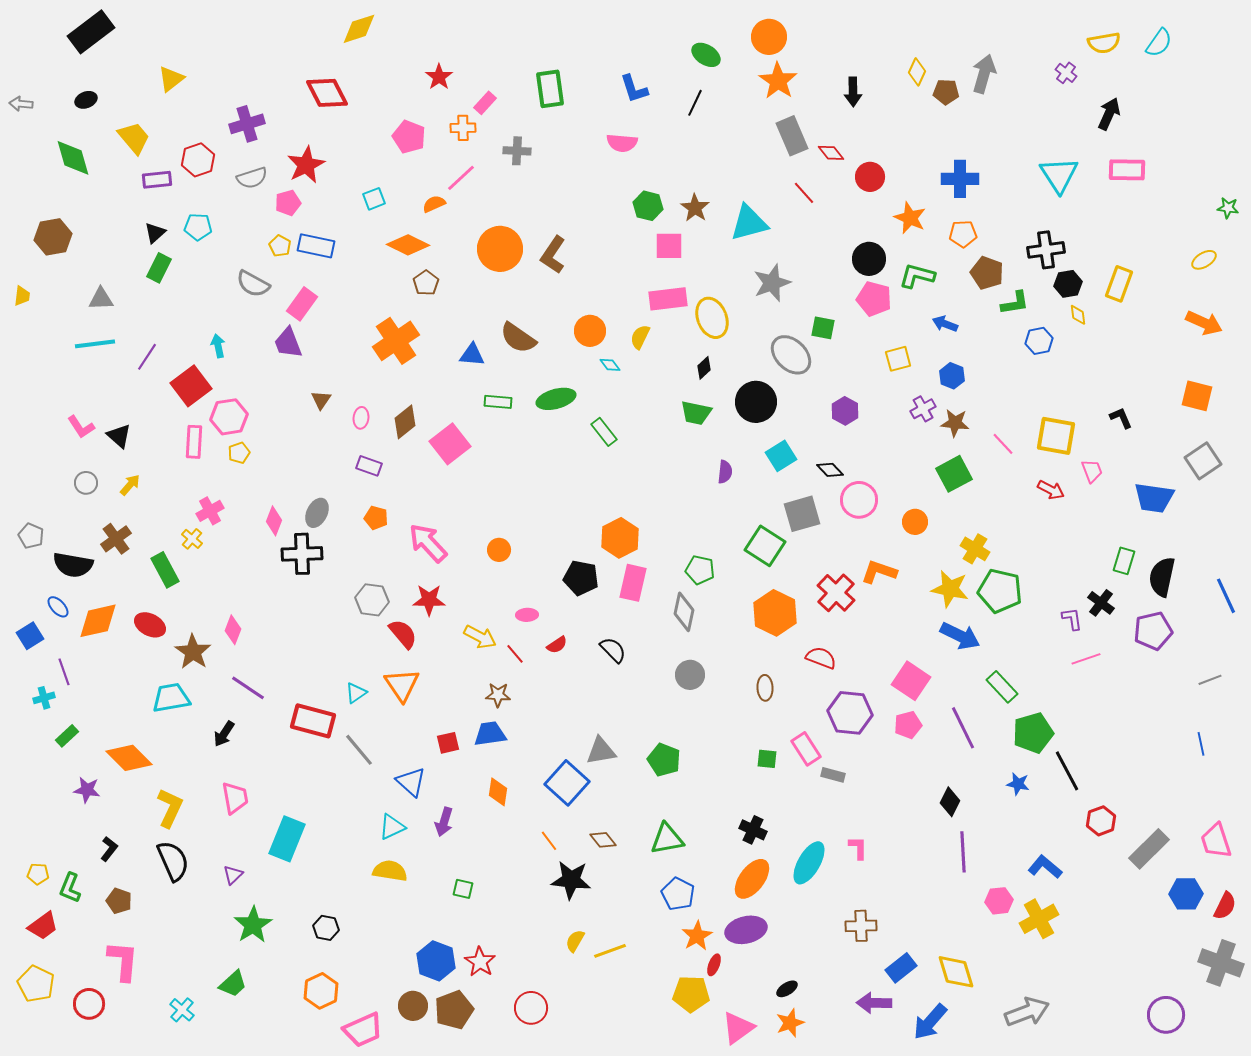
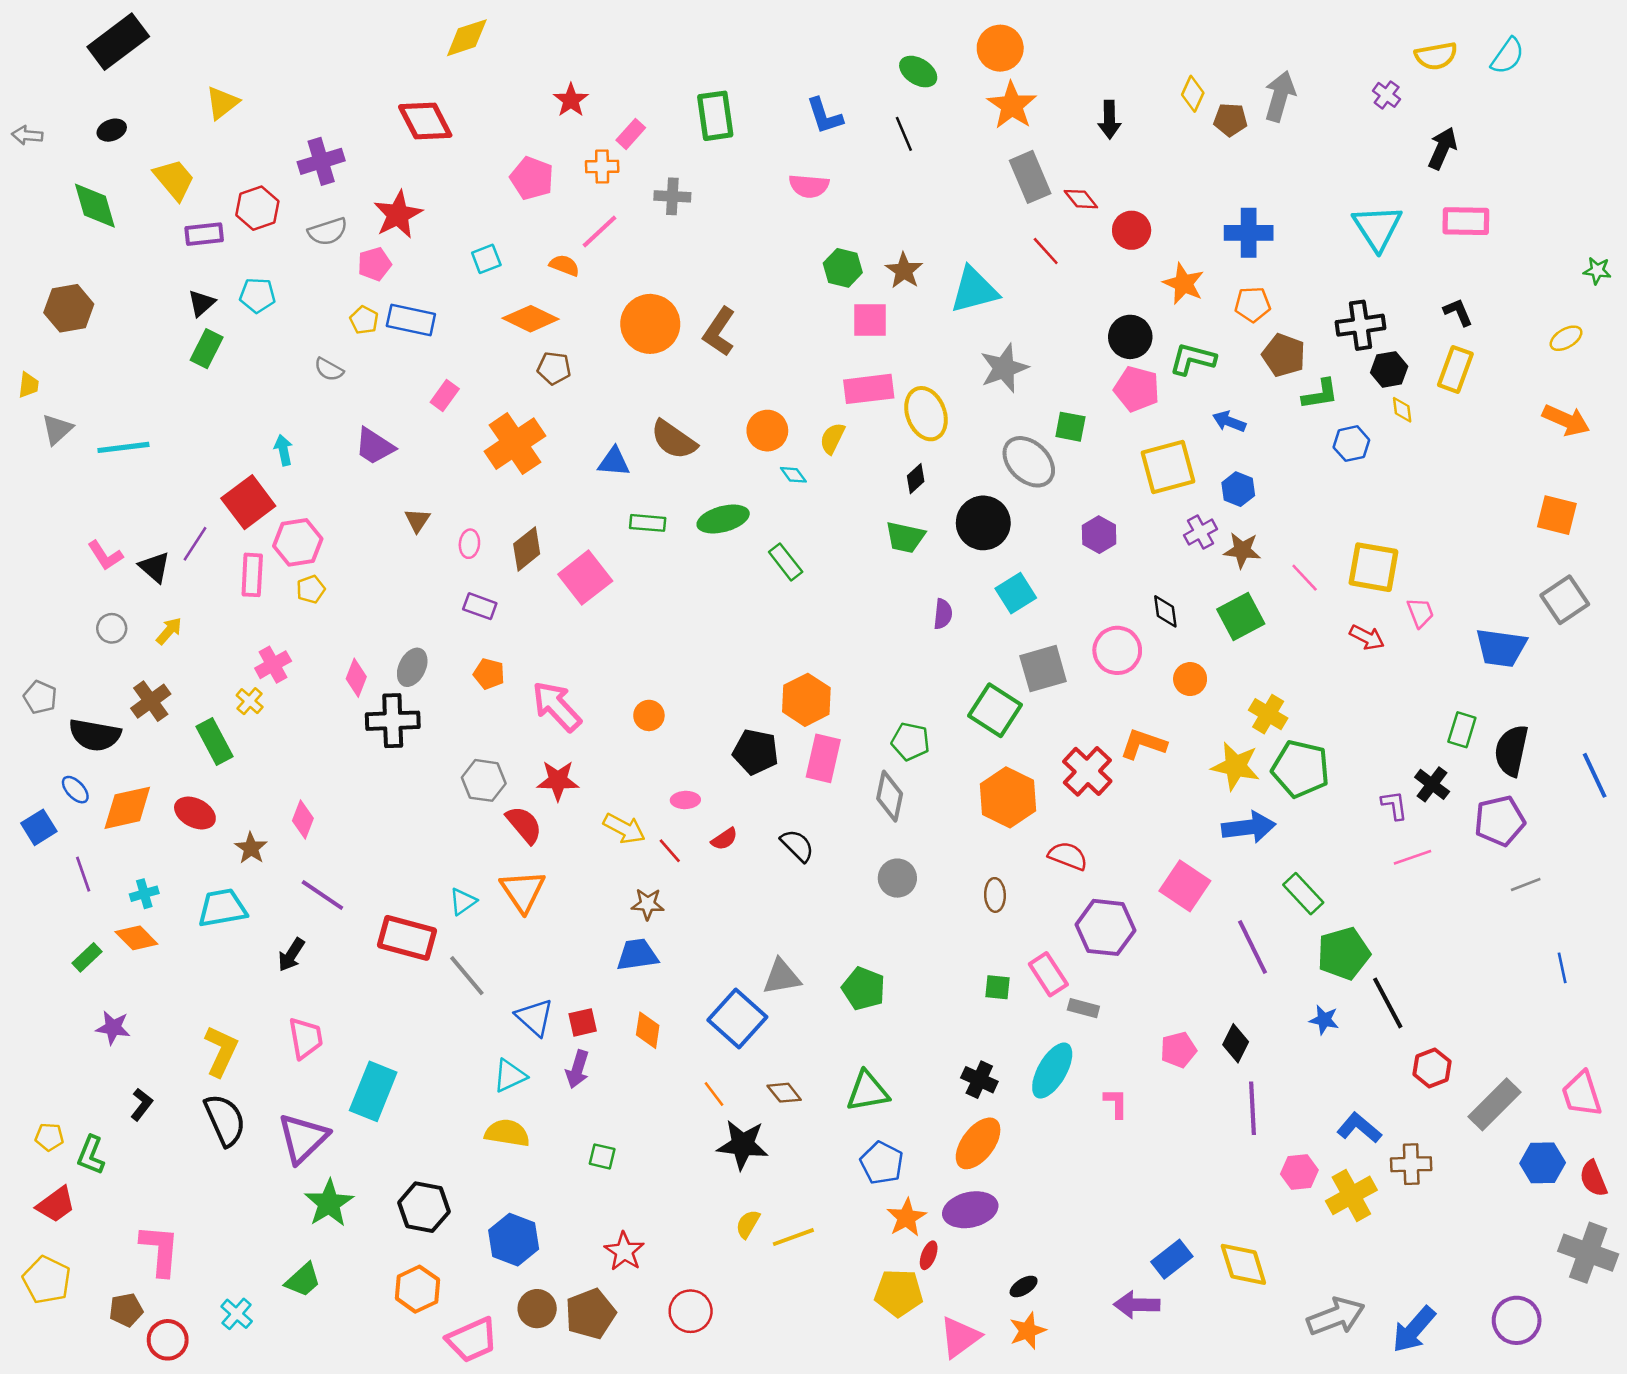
black line: (695, 103) -> (904, 134), turned -48
orange semicircle: (434, 204) -> (564, 265), turned 45
brown pentagon: (426, 283) -> (554, 368), turned -30
gray semicircle: (253, 284) -> (329, 369), size x0.7
gray triangle: (101, 299) -> (57, 429), moved, turned -40
pink rectangle: (302, 304) -> (445, 395), moved, size x0.7
purple trapezoid: (288, 343) -> (374, 446), turned -36
purple line: (147, 357) -> (195, 544), moved
yellow square: (898, 359) -> (1168, 467), size x1.6
black L-shape: (1121, 418) -> (1458, 312), moved
black diamond: (830, 470) -> (1165, 611), moved, turned 36
blue arrow: (960, 636) -> (1249, 827), turned -33
brown star: (193, 652) -> (251, 848), size x0.7
gray line: (1210, 680) -> (1526, 885), moved
cyan cross: (44, 698) -> (144, 894), moved
pink pentagon: (908, 725) -> (1178, 1050), moved
red square: (448, 743) -> (583, 1022), moved
orange diamond: (129, 758) -> (136, 938), moved, size x0.7
cyan ellipse: (809, 863) -> (1052, 1071), moved
purple triangle: (233, 875) -> (303, 1138), size x2.0
brown pentagon: (119, 901) -> (126, 1310), moved, turned -30
red semicircle: (1225, 906) -> (1593, 1179), turned 132
brown cross: (861, 926) -> (1411, 1164), moved
black hexagon: (326, 928) -> (424, 1207), size x1.5
blue hexagon: (436, 961) -> (514, 1240), moved
red circle: (89, 1004) -> (168, 1340), moved
blue arrow: (930, 1022) -> (1414, 1329), moved

